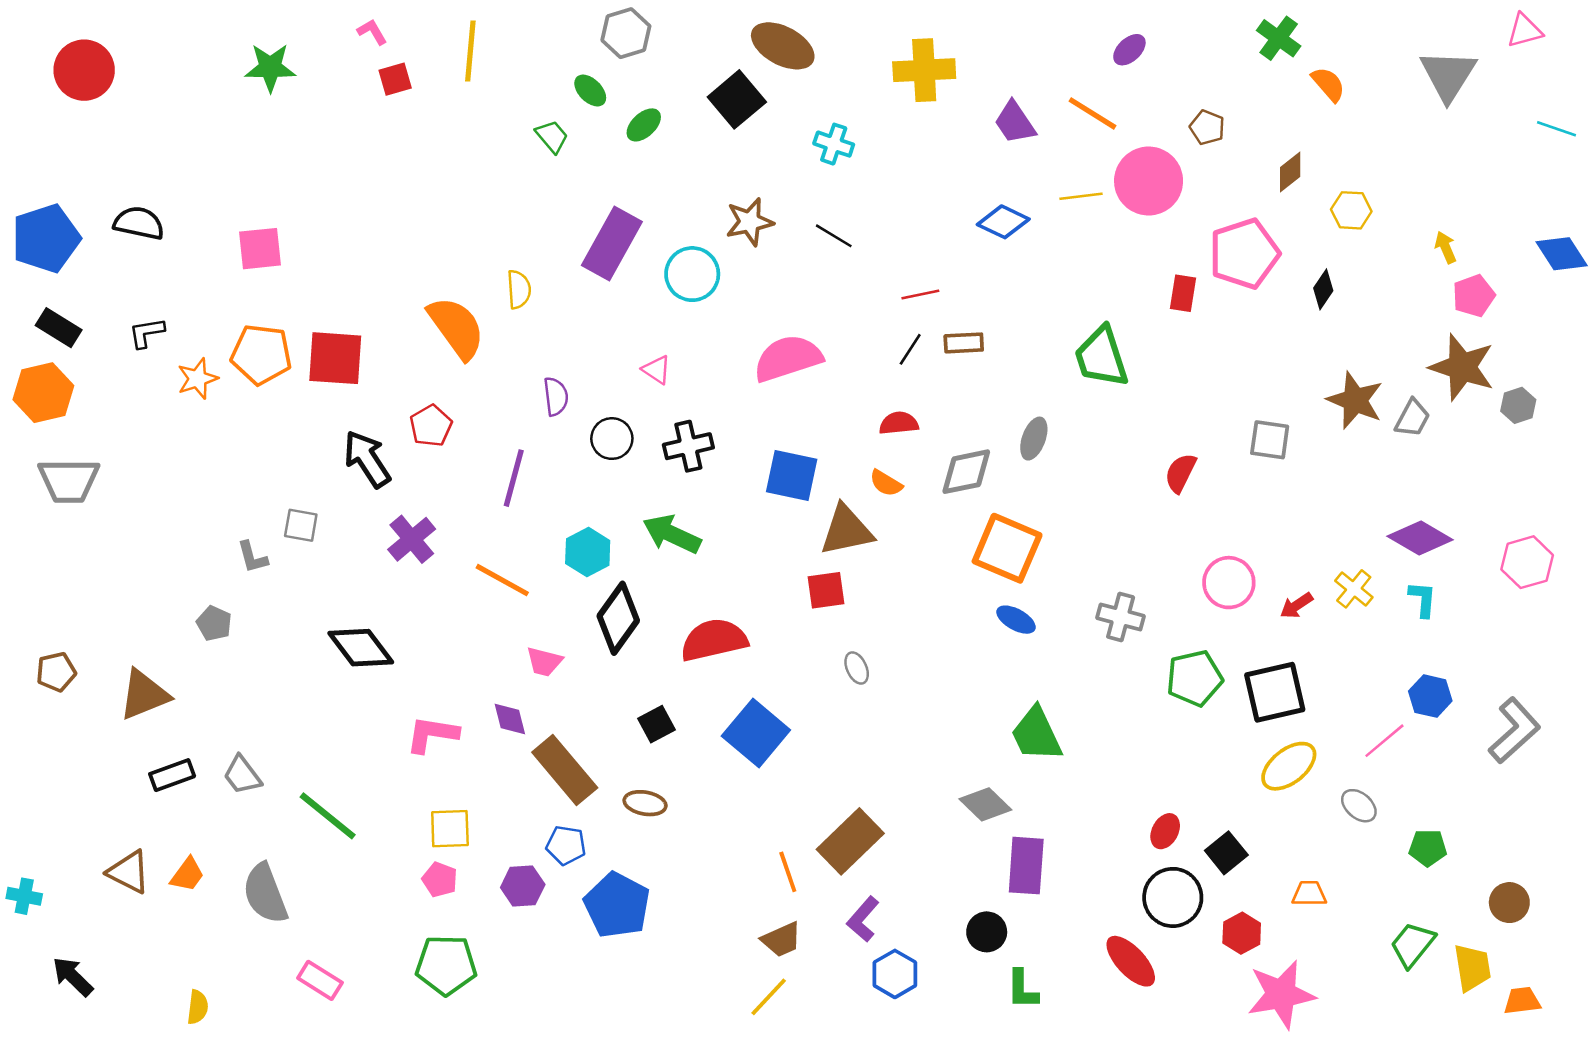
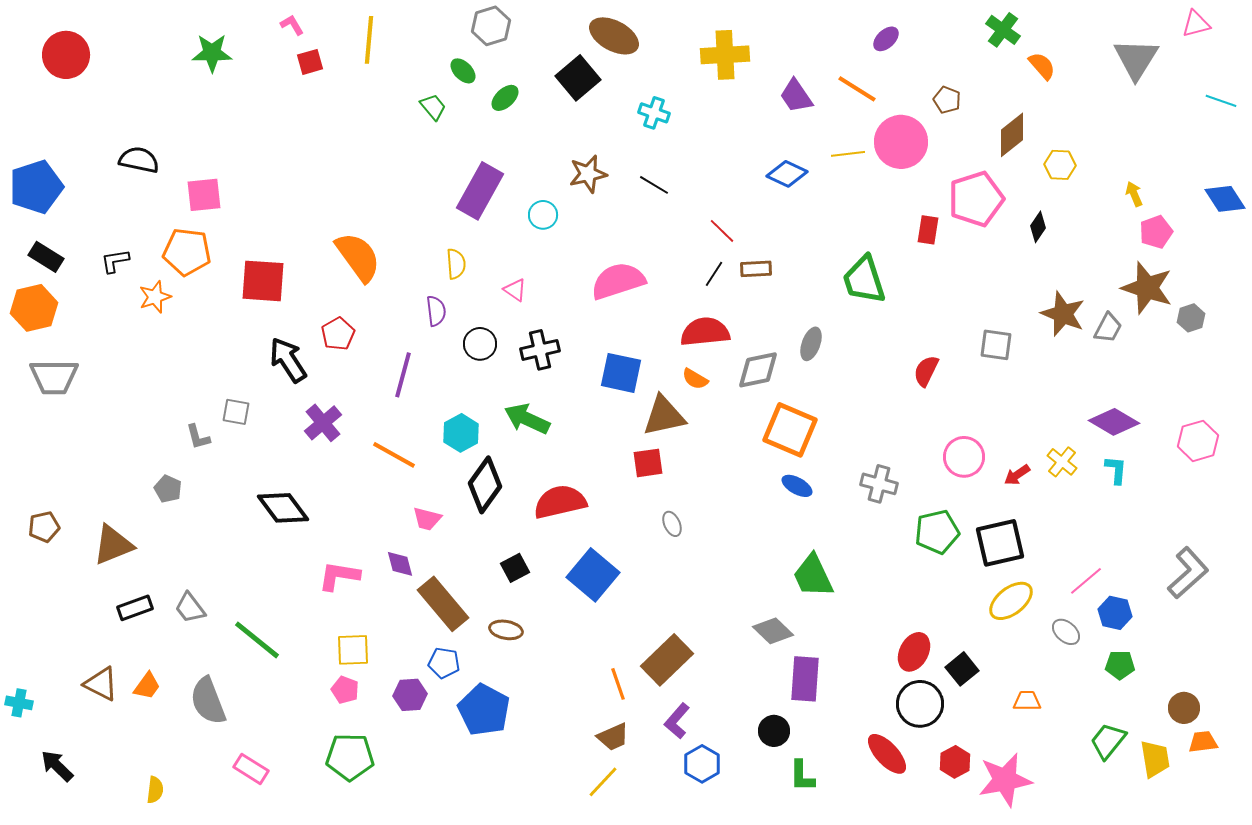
brown diamond: (1290, 172) -> (1012, 135), size x1.4
black semicircle: (139, 223) -> (139, 160), moved
cyan circle: (692, 274) -> (543, 215), size x0.7
yellow semicircle: (519, 289) -> (456, 264), moved
red line: (920, 294) -> (722, 231), turned 56
orange pentagon: (261, 354) -> (187, 252), moved
red semicircle: (899, 423) -> (705, 332), size x1.6
blue hexagon: (1430, 696) -> (1115, 613), moved
red ellipse: (1165, 831) -> (914, 652), size x1.4
red hexagon: (1242, 933) -> (955, 762), moved
orange trapezoid: (1522, 1001) -> (1203, 742), moved

